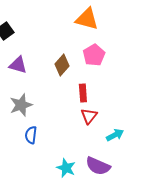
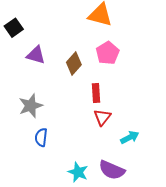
purple triangle: (18, 65) -> (36, 55), moved

